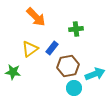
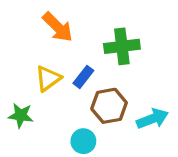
green cross: (76, 29) -> (122, 46), size x1.5
cyan circle: (74, 88) -> (83, 141), moved

